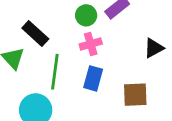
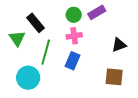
brown square: (135, 95) -> (114, 77), moved

